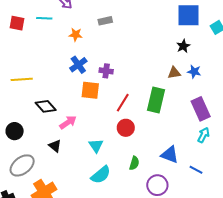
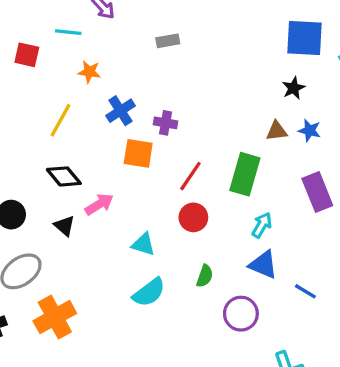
red square: (17, 23) -> (27, 55), moved
orange star: (76, 35) -> (89, 72), moved
yellow line: (22, 79) -> (60, 120), moved, turned -60
cyan arrow: (204, 135) -> (262, 225), moved
black triangle: (55, 146) -> (64, 226), moved
cyan triangle: (96, 146) -> (143, 244), turned -42

